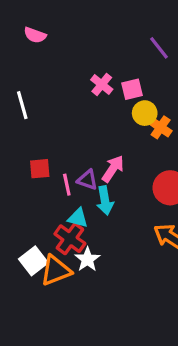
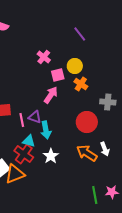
pink square: (132, 89) -> (58, 75), moved
yellow circle: (145, 113) -> (75, 66), moved
pink arrow: (113, 169) -> (51, 95), moved
white star: (87, 259) -> (51, 156), moved

